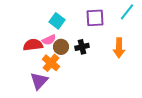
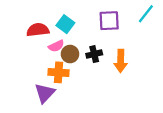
red semicircle: (33, 45) -> (38, 30), moved
orange arrow: (119, 48) -> (121, 61), moved
orange cross: (51, 63) -> (59, 72), turned -36

